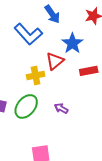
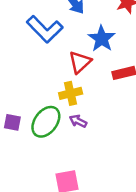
yellow cross: (36, 75) -> (71, 93), moved
purple arrow: (61, 108) -> (78, 121), moved

